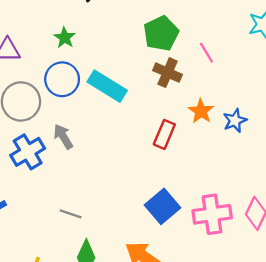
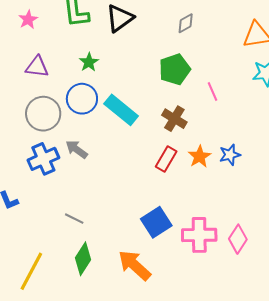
brown cross: (168, 73) -> (174, 119), moved
orange star: (201, 111) -> (200, 157), moved
gray arrow: (63, 137) -> (77, 149), turned -30

